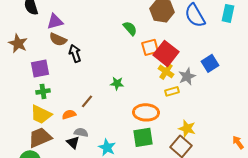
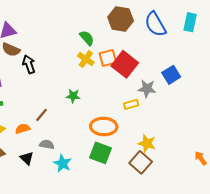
yellow cross: (166, 71) -> (86, 59), moved
gray star: (187, 76) -> (147, 89), turned 30
gray semicircle: (81, 132) -> (47, 144), moved
green square: (143, 137) -> (101, 153), turned 30

